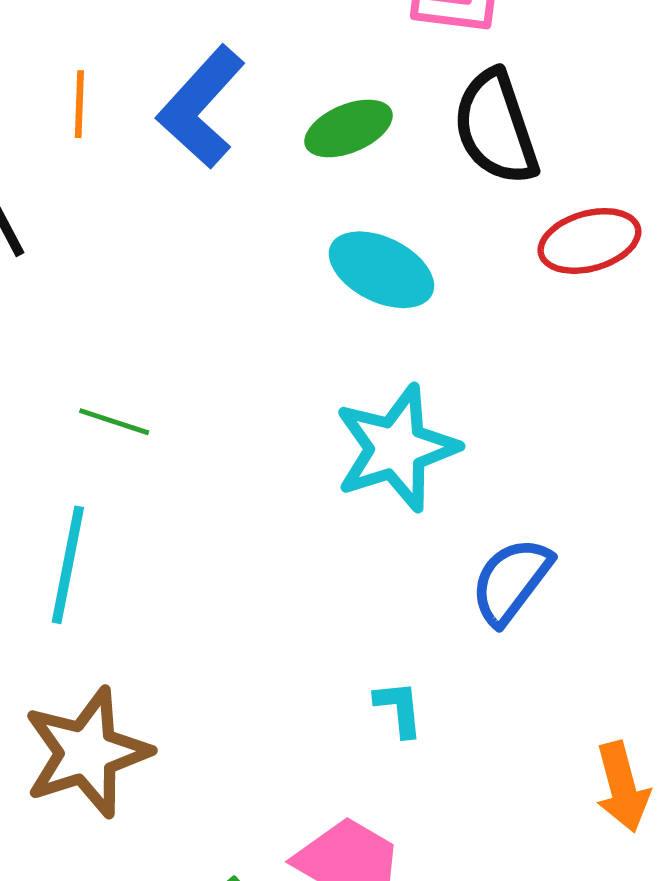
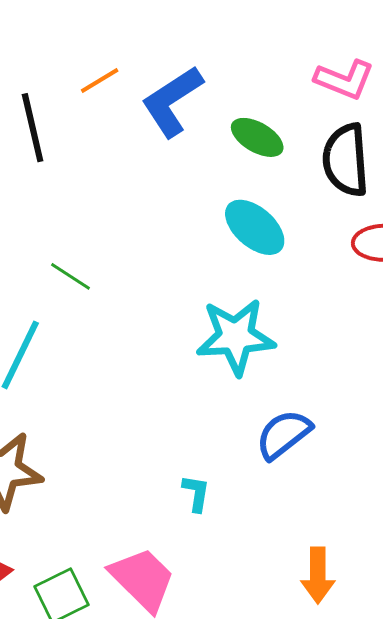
orange line: (79, 104) -> (100, 80), turned 42
green ellipse: (349, 128) -> (257, 137), turned 38

